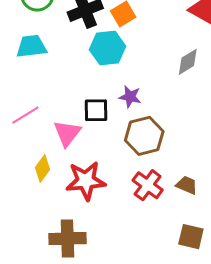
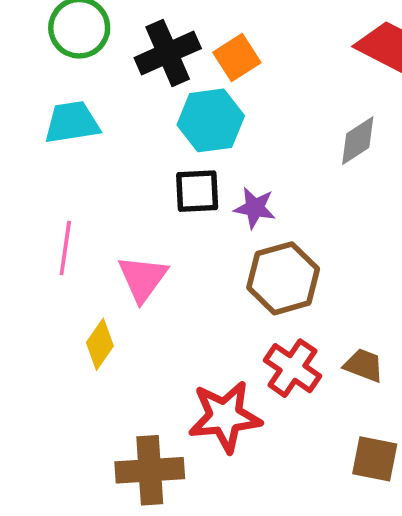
black square: (96, 110) -> (197, 191), moved
pink line: (25, 115) -> (65, 248), turned -48
red star: (86, 181) -> (225, 417), moved

